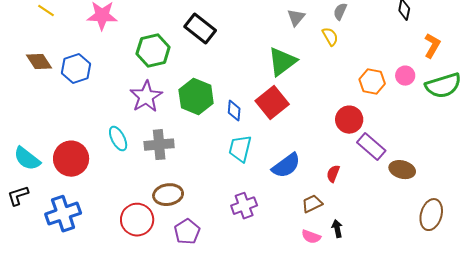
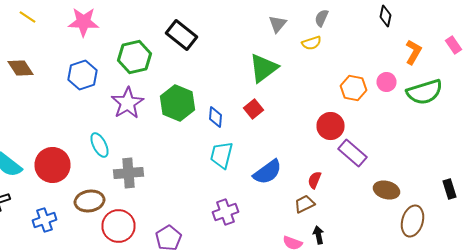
yellow semicircle: (330, 36) -> (312, 43), turned 102
blue hexagon: (76, 69) -> (82, 75), moved
red square: (272, 103) -> (254, 109), size x0.6
gray cross: (159, 145) -> (128, 173), moved
brown ellipse: (402, 170) -> (386, 190), moved
brown ellipse: (168, 195) -> (90, 201), moved
brown trapezoid: (312, 204) -> (304, 204), moved
blue cross: (63, 214) -> (44, 220), size x0.7

